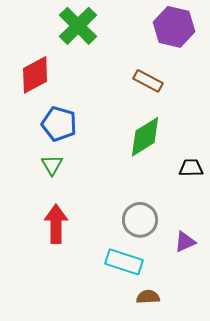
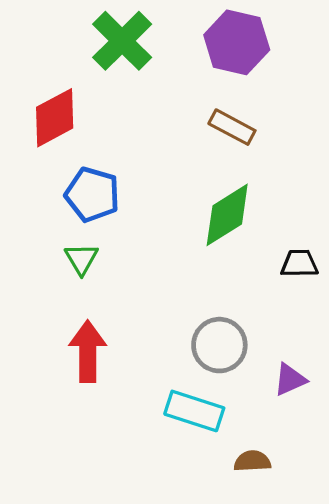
purple hexagon: (174, 27) -> (237, 42), moved
brown semicircle: (148, 297) -> (252, 461), moved

